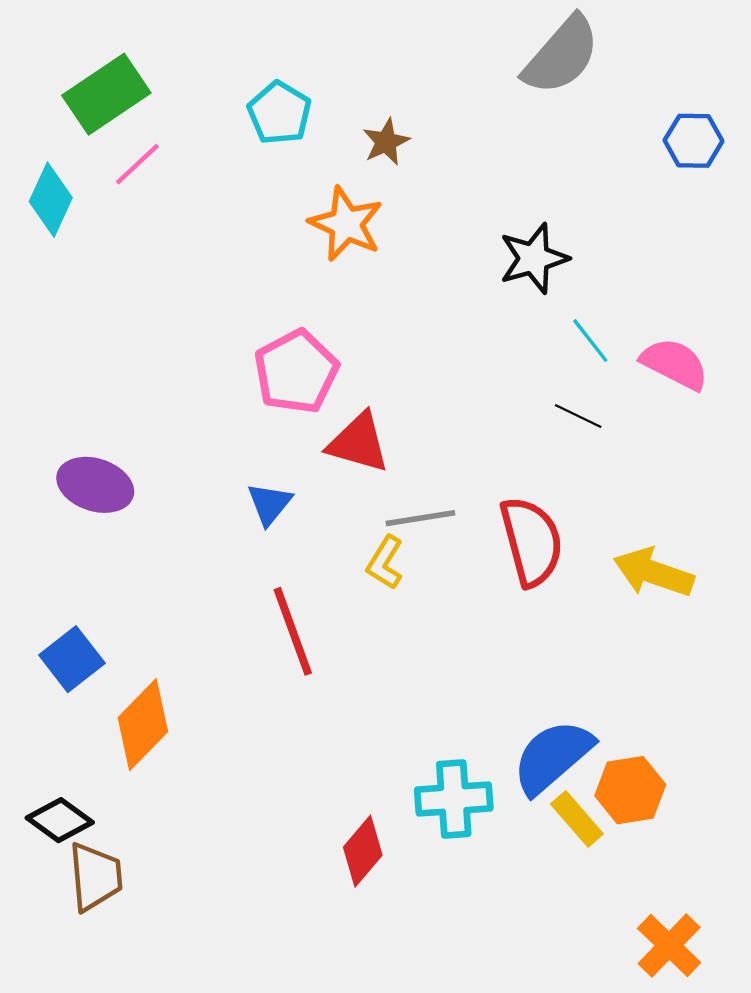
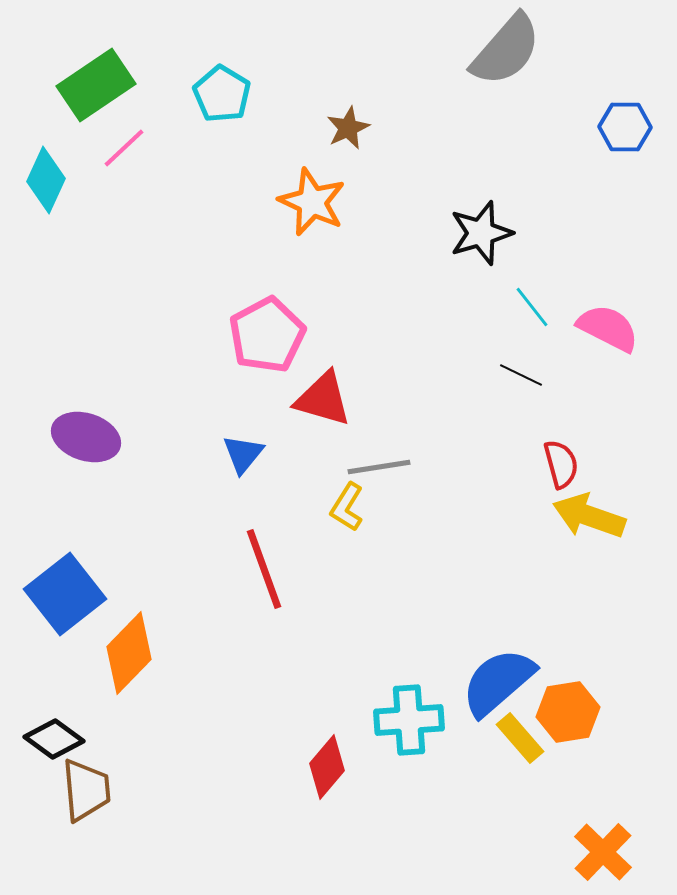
cyan pentagon: (279, 113) -> (222, 94), moved
red semicircle: (531, 541) -> (561, 464), moved, size x0.6
blue square: (72, 659) -> (65, 594), size x1.4

